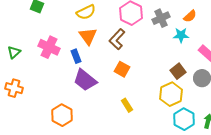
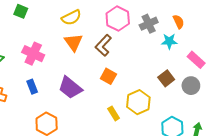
orange semicircle: (190, 16) -> (179, 22), turned -72
blue rectangle: (76, 56) -> (32, 87), moved
yellow hexagon: (171, 94) -> (138, 102), moved

